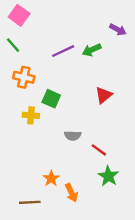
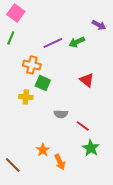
green line: (13, 45) -> (11, 38), turned 64
orange cross: (24, 77) -> (32, 65), moved
red triangle: (104, 95) -> (87, 80), turned -42
brown line: (30, 202) -> (13, 165), moved, turned 48

